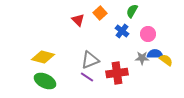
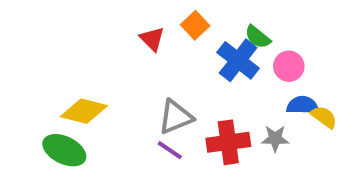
green semicircle: (132, 11) -> (258, 37), moved, turned -80
blue cross: (122, 31) -> (238, 60), size x1.5
gray star: (142, 58) -> (275, 138), moved
green ellipse: (45, 81) -> (64, 150), moved

